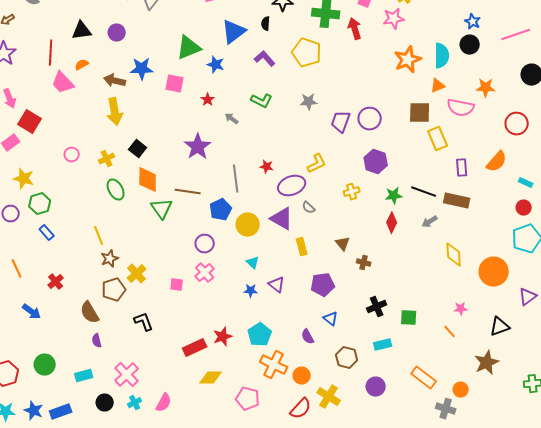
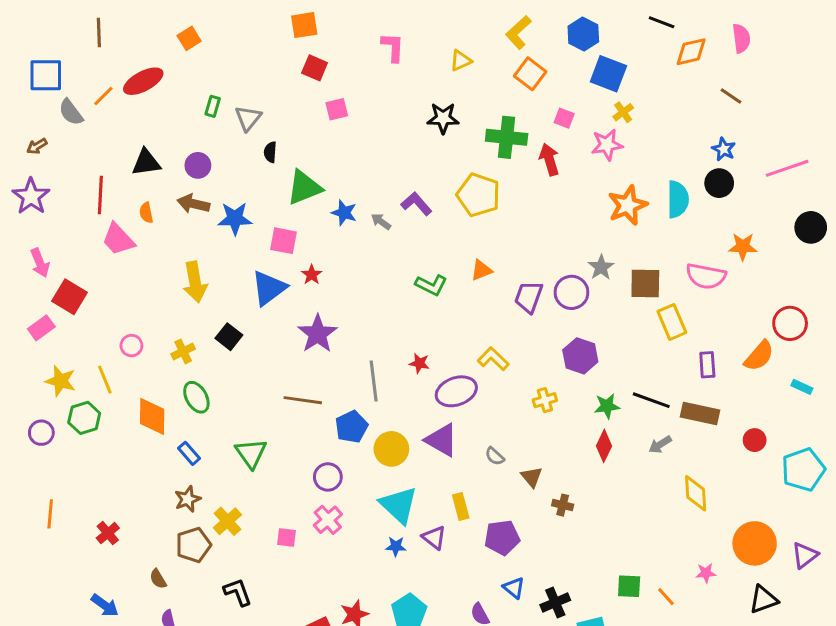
black semicircle: (266, 24) -> (270, 152), moved
blue triangle: (234, 32) -> (269, 288), moved
orange semicircle: (82, 65) -> (146, 213), turned -72
brown arrow: (115, 81) -> (193, 204), moved
orange triangle: (438, 86) -> (481, 270), moved
red star: (208, 100) -> (312, 275), moved
green L-shape: (262, 101) -> (431, 285), moved
gray star: (309, 102) -> (601, 267), moved, turned -30
gray arrow: (232, 119) -> (381, 222), moved
red circle: (517, 124) -> (790, 323), moved
yellow L-shape: (317, 164) -> (493, 359), turned -110
orange diamond: (148, 180) -> (152, 416), moved
gray semicircle: (309, 208) -> (495, 456), moved
red circle: (524, 208) -> (755, 440), moved
green triangle: (162, 209) -> (251, 453), moved
blue rectangle: (47, 233) -> (189, 453), moved
yellow line: (99, 236) -> (105, 380), moved
yellow rectangle: (302, 247) -> (461, 507), moved
cyan triangle: (253, 263) -> (399, 505), size x2.0
orange line: (17, 269) -> (50, 514), turned 30
orange circle: (494, 272) -> (755, 543), moved
black cross: (377, 307) -> (555, 602), moved
blue arrow: (32, 312) -> (105, 605), moved
brown semicircle: (90, 313) -> (158, 579), size x0.6
orange line: (450, 332) -> (666, 597), moved

